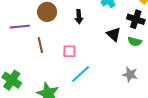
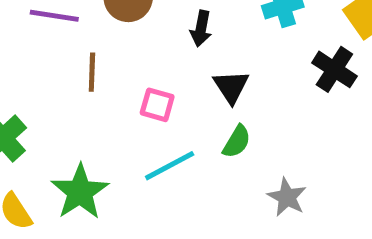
black triangle: (114, 34) -> (231, 87), moved
green semicircle: (135, 42) -> (237, 142), moved, turned -88

